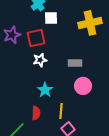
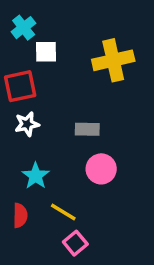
yellow line: (61, 111) -> (63, 212), turned -63

